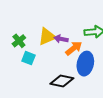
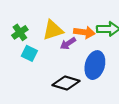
purple arrow: (61, 39) -> (68, 43), moved, turned -48
orange arrow: (74, 48) -> (84, 32), moved, turned 42

